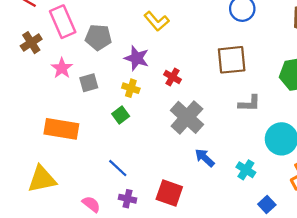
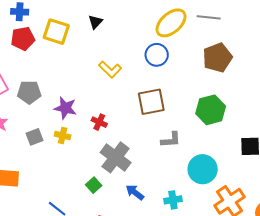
yellow L-shape: (156, 21) -> (110, 69), moved
gray square: (89, 83) -> (35, 137), moved
green square: (121, 115) -> (94, 185), moved
cyan cross: (246, 170) -> (173, 200), turned -36

